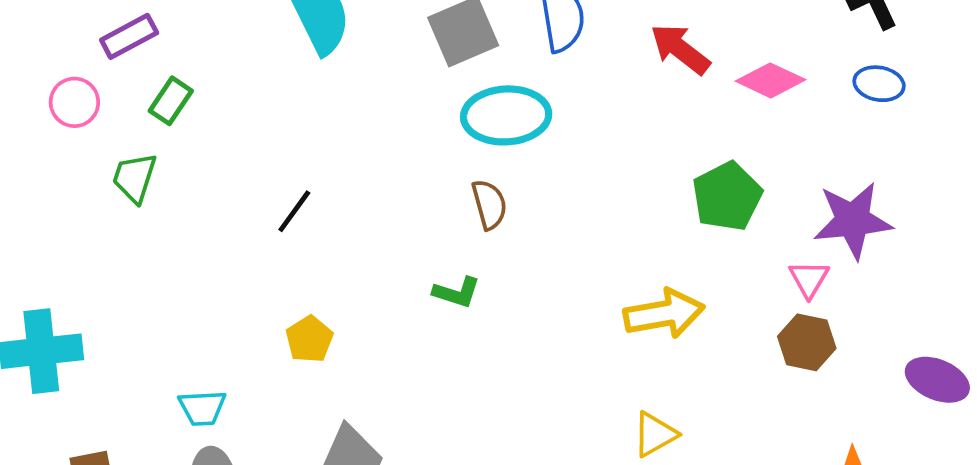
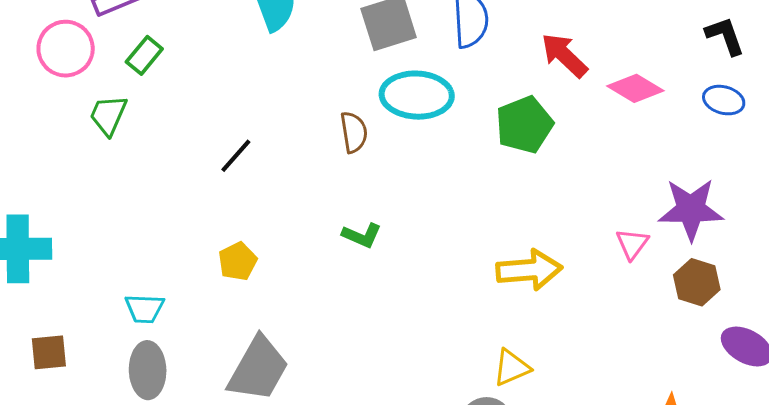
pink circle: (74, 102) -> (66, 49), size x1.4
green pentagon: (727, 196) -> (524, 125), moved
brown semicircle: (489, 205) -> (354, 132), moved
pink triangle: (809, 279) -> (632, 244), moved
brown hexagon: (807, 342) -> (697, 282), moved

